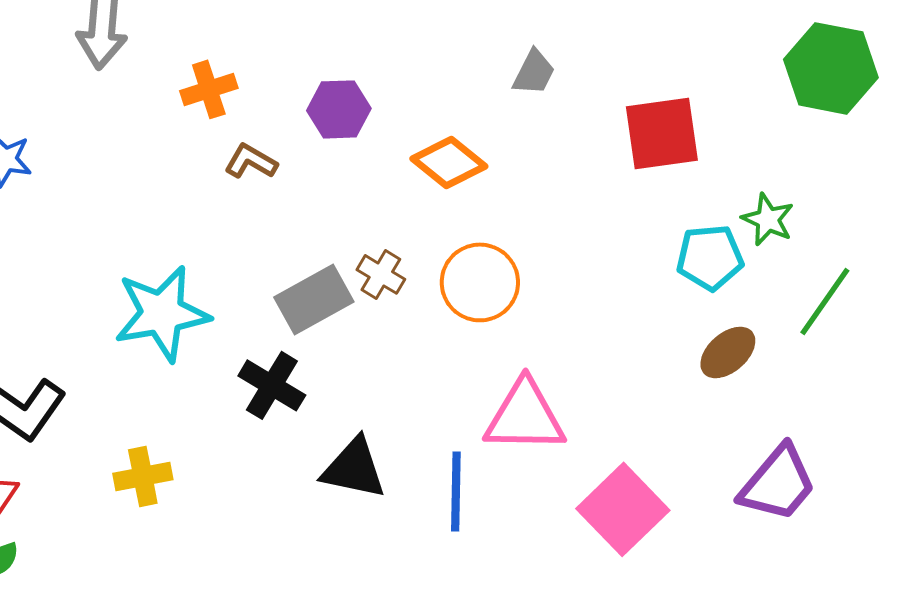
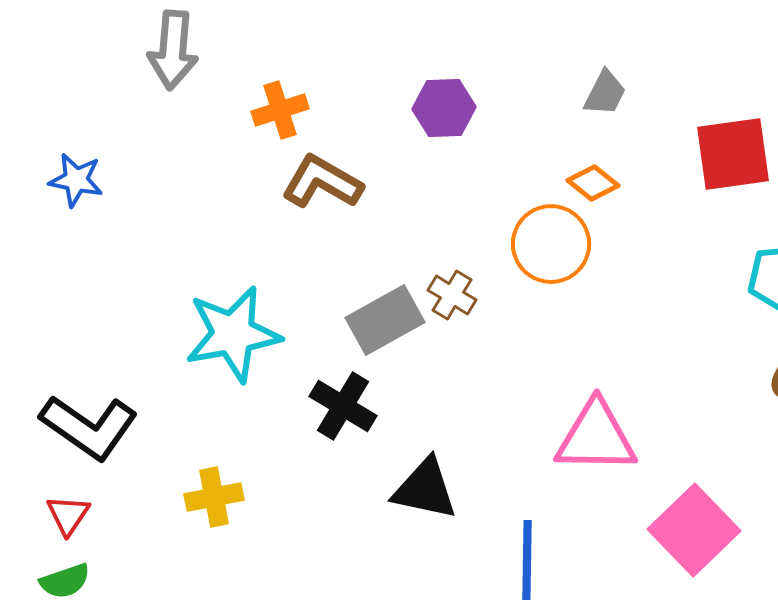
purple hexagon: (339, 109) -> (444, 108), moved
brown L-shape: (251, 161) -> (322, 182), size x1.5
orange diamond: (449, 162) -> (593, 183), moved, size x0.7
orange circle: (480, 282) -> (551, 244), moved
blue line: (456, 491) -> (527, 560), moved

